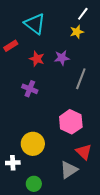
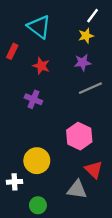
red rectangle: (11, 46) -> (12, 51), turned -32
purple star: (62, 58) -> (83, 62), moved
gray line: (81, 79) -> (90, 88), turned 45
gray triangle: (69, 170) -> (77, 190), turned 42

